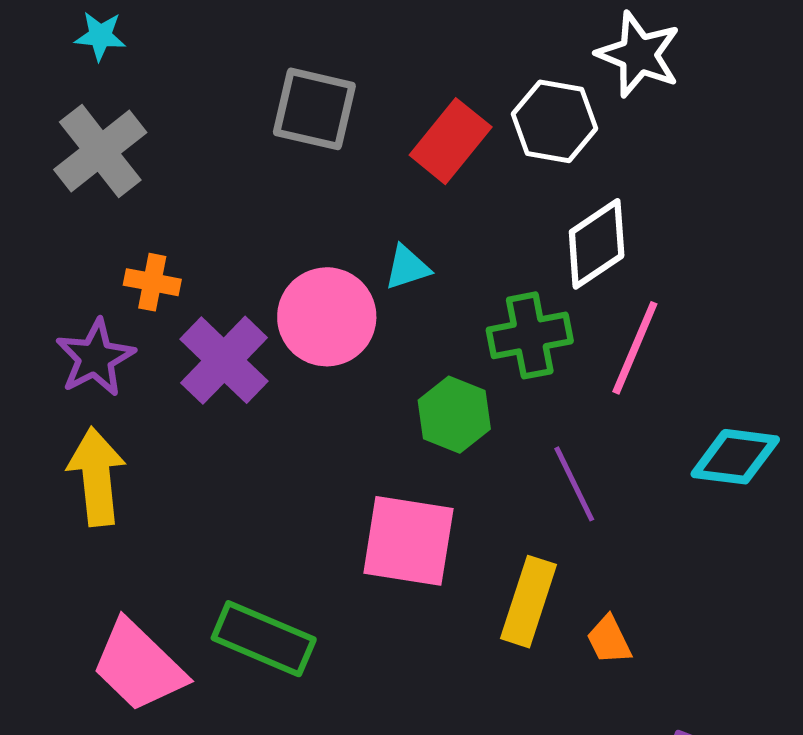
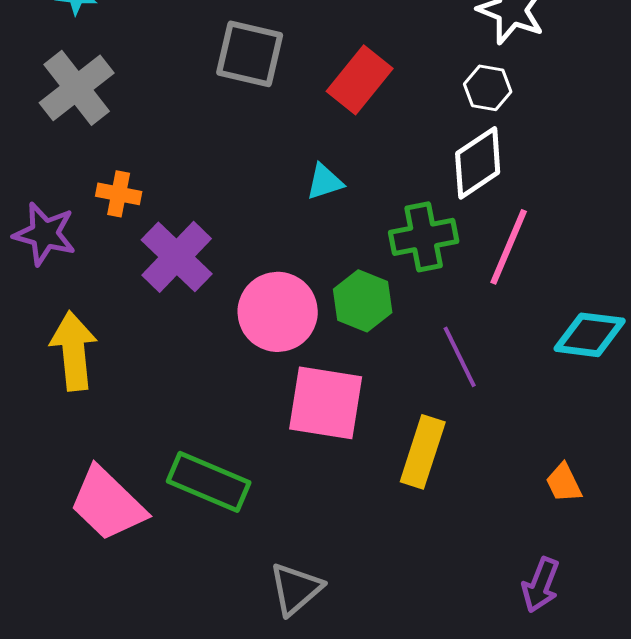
white hexagon: (554, 121) -> (488, 88), moved, size x0.7
pink circle: (327, 317) -> (278, 312), moved
purple star: (95, 358) -> (45, 234), moved, turned -30
orange trapezoid: (609, 640) -> (564, 483), moved

